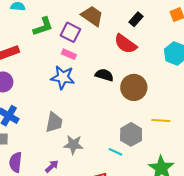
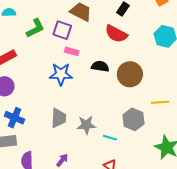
pink rectangle: (69, 54) -> (72, 51), moved
gray star: (73, 145) -> (86, 125), moved
cyan line: (115, 152) -> (110, 138), moved

